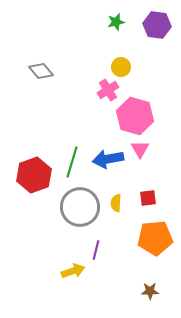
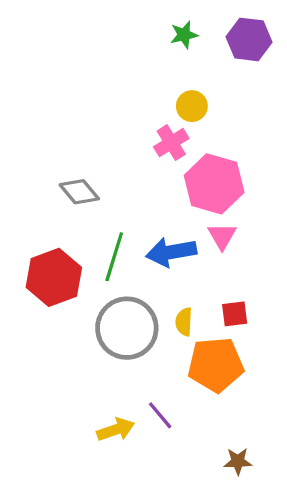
gray diamond: (41, 71) -> (79, 192), moved
orange pentagon: (155, 238) -> (216, 365), moved
purple line: (96, 250) -> (160, 415), moved, turned -54

